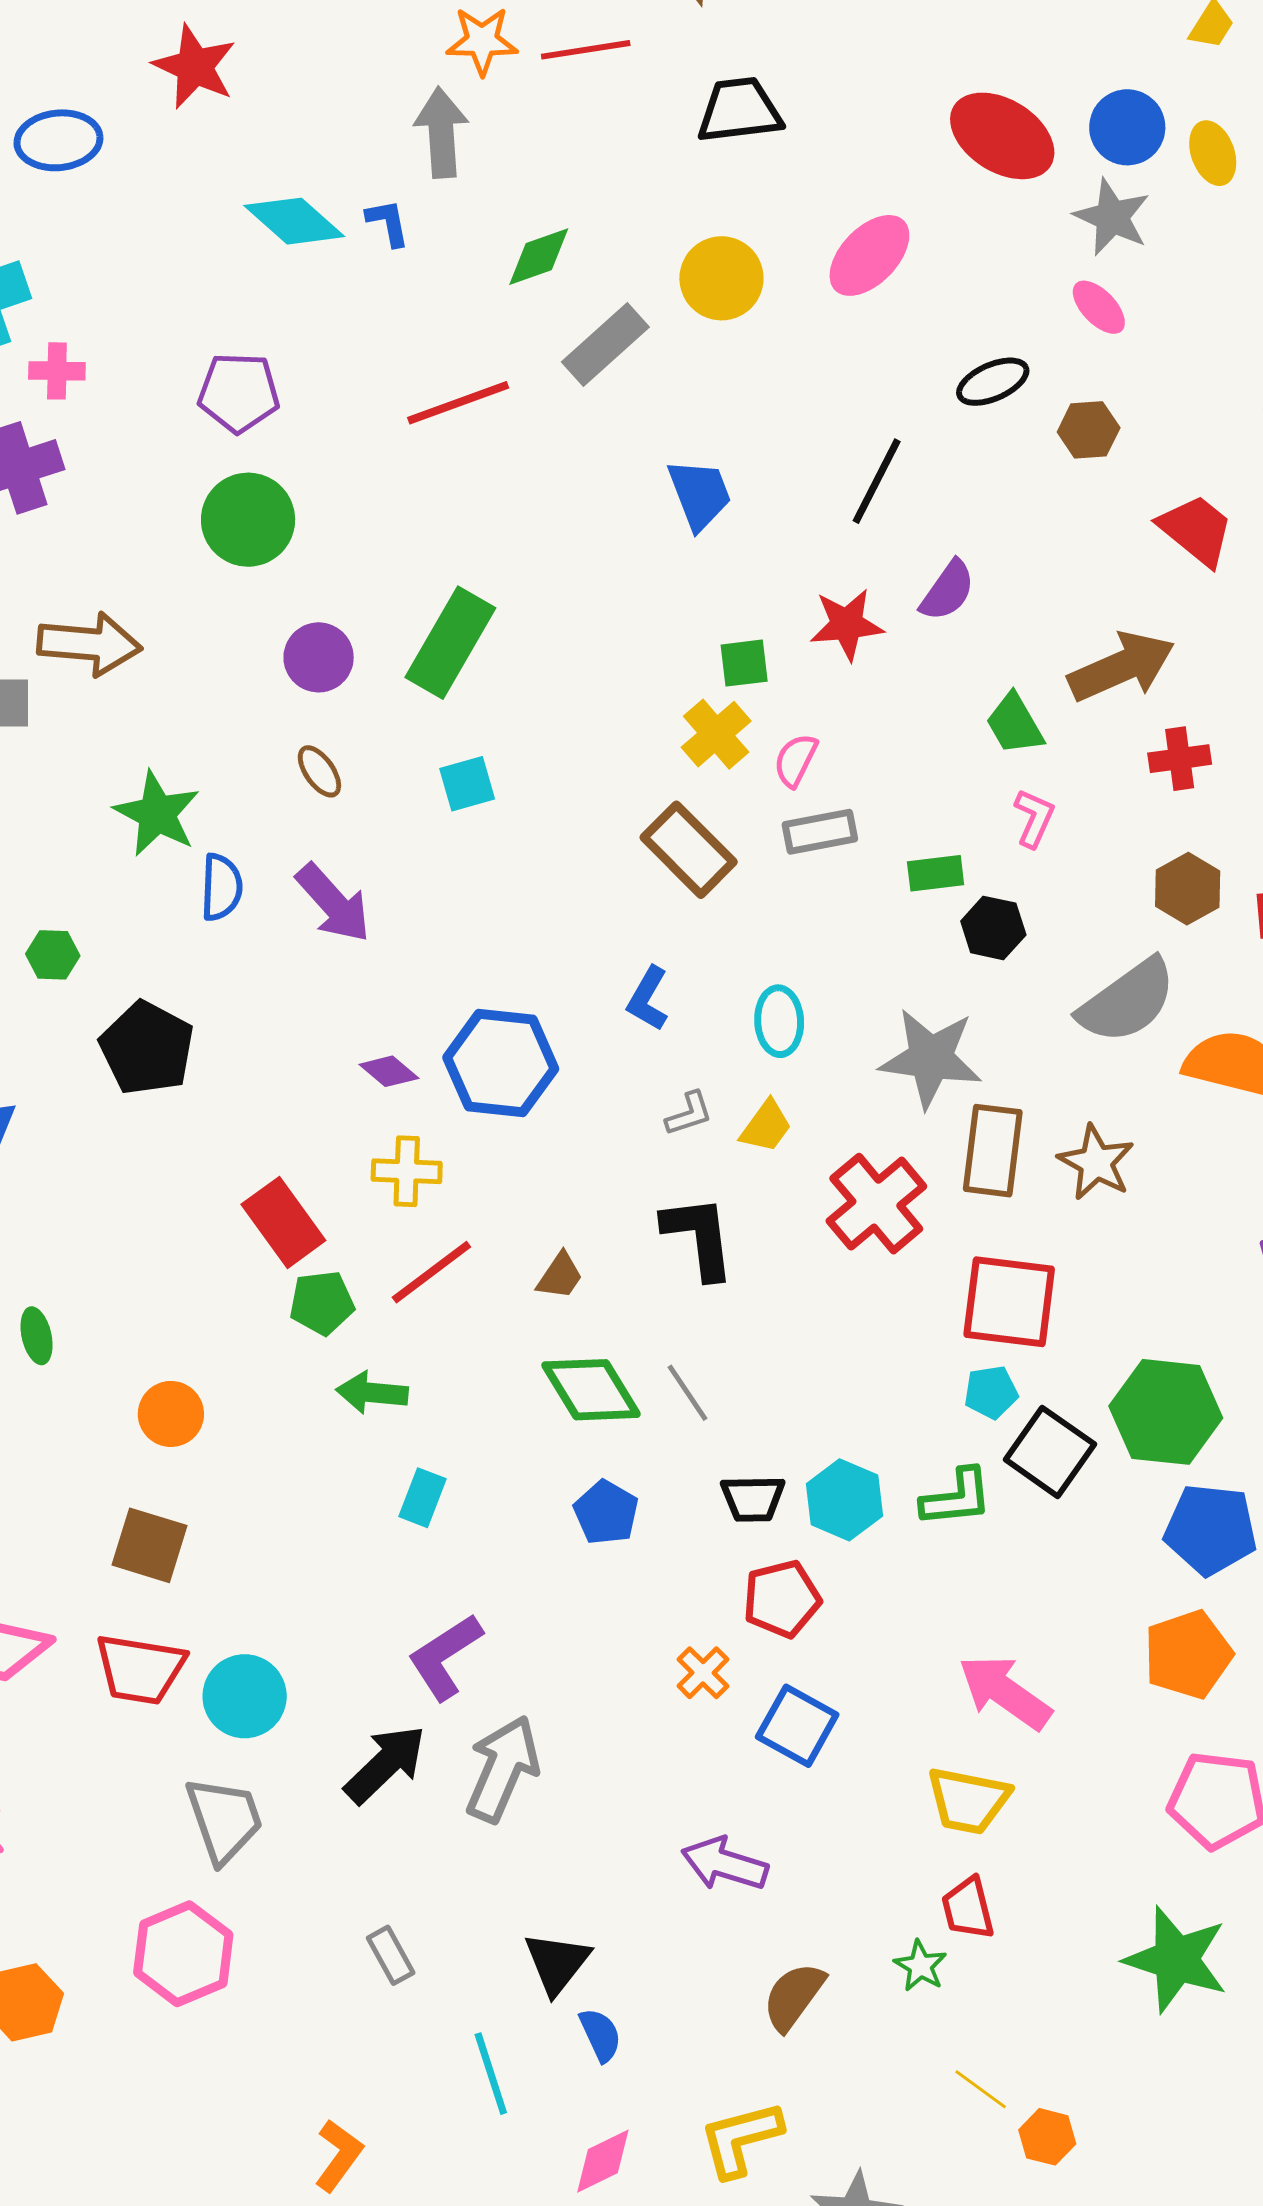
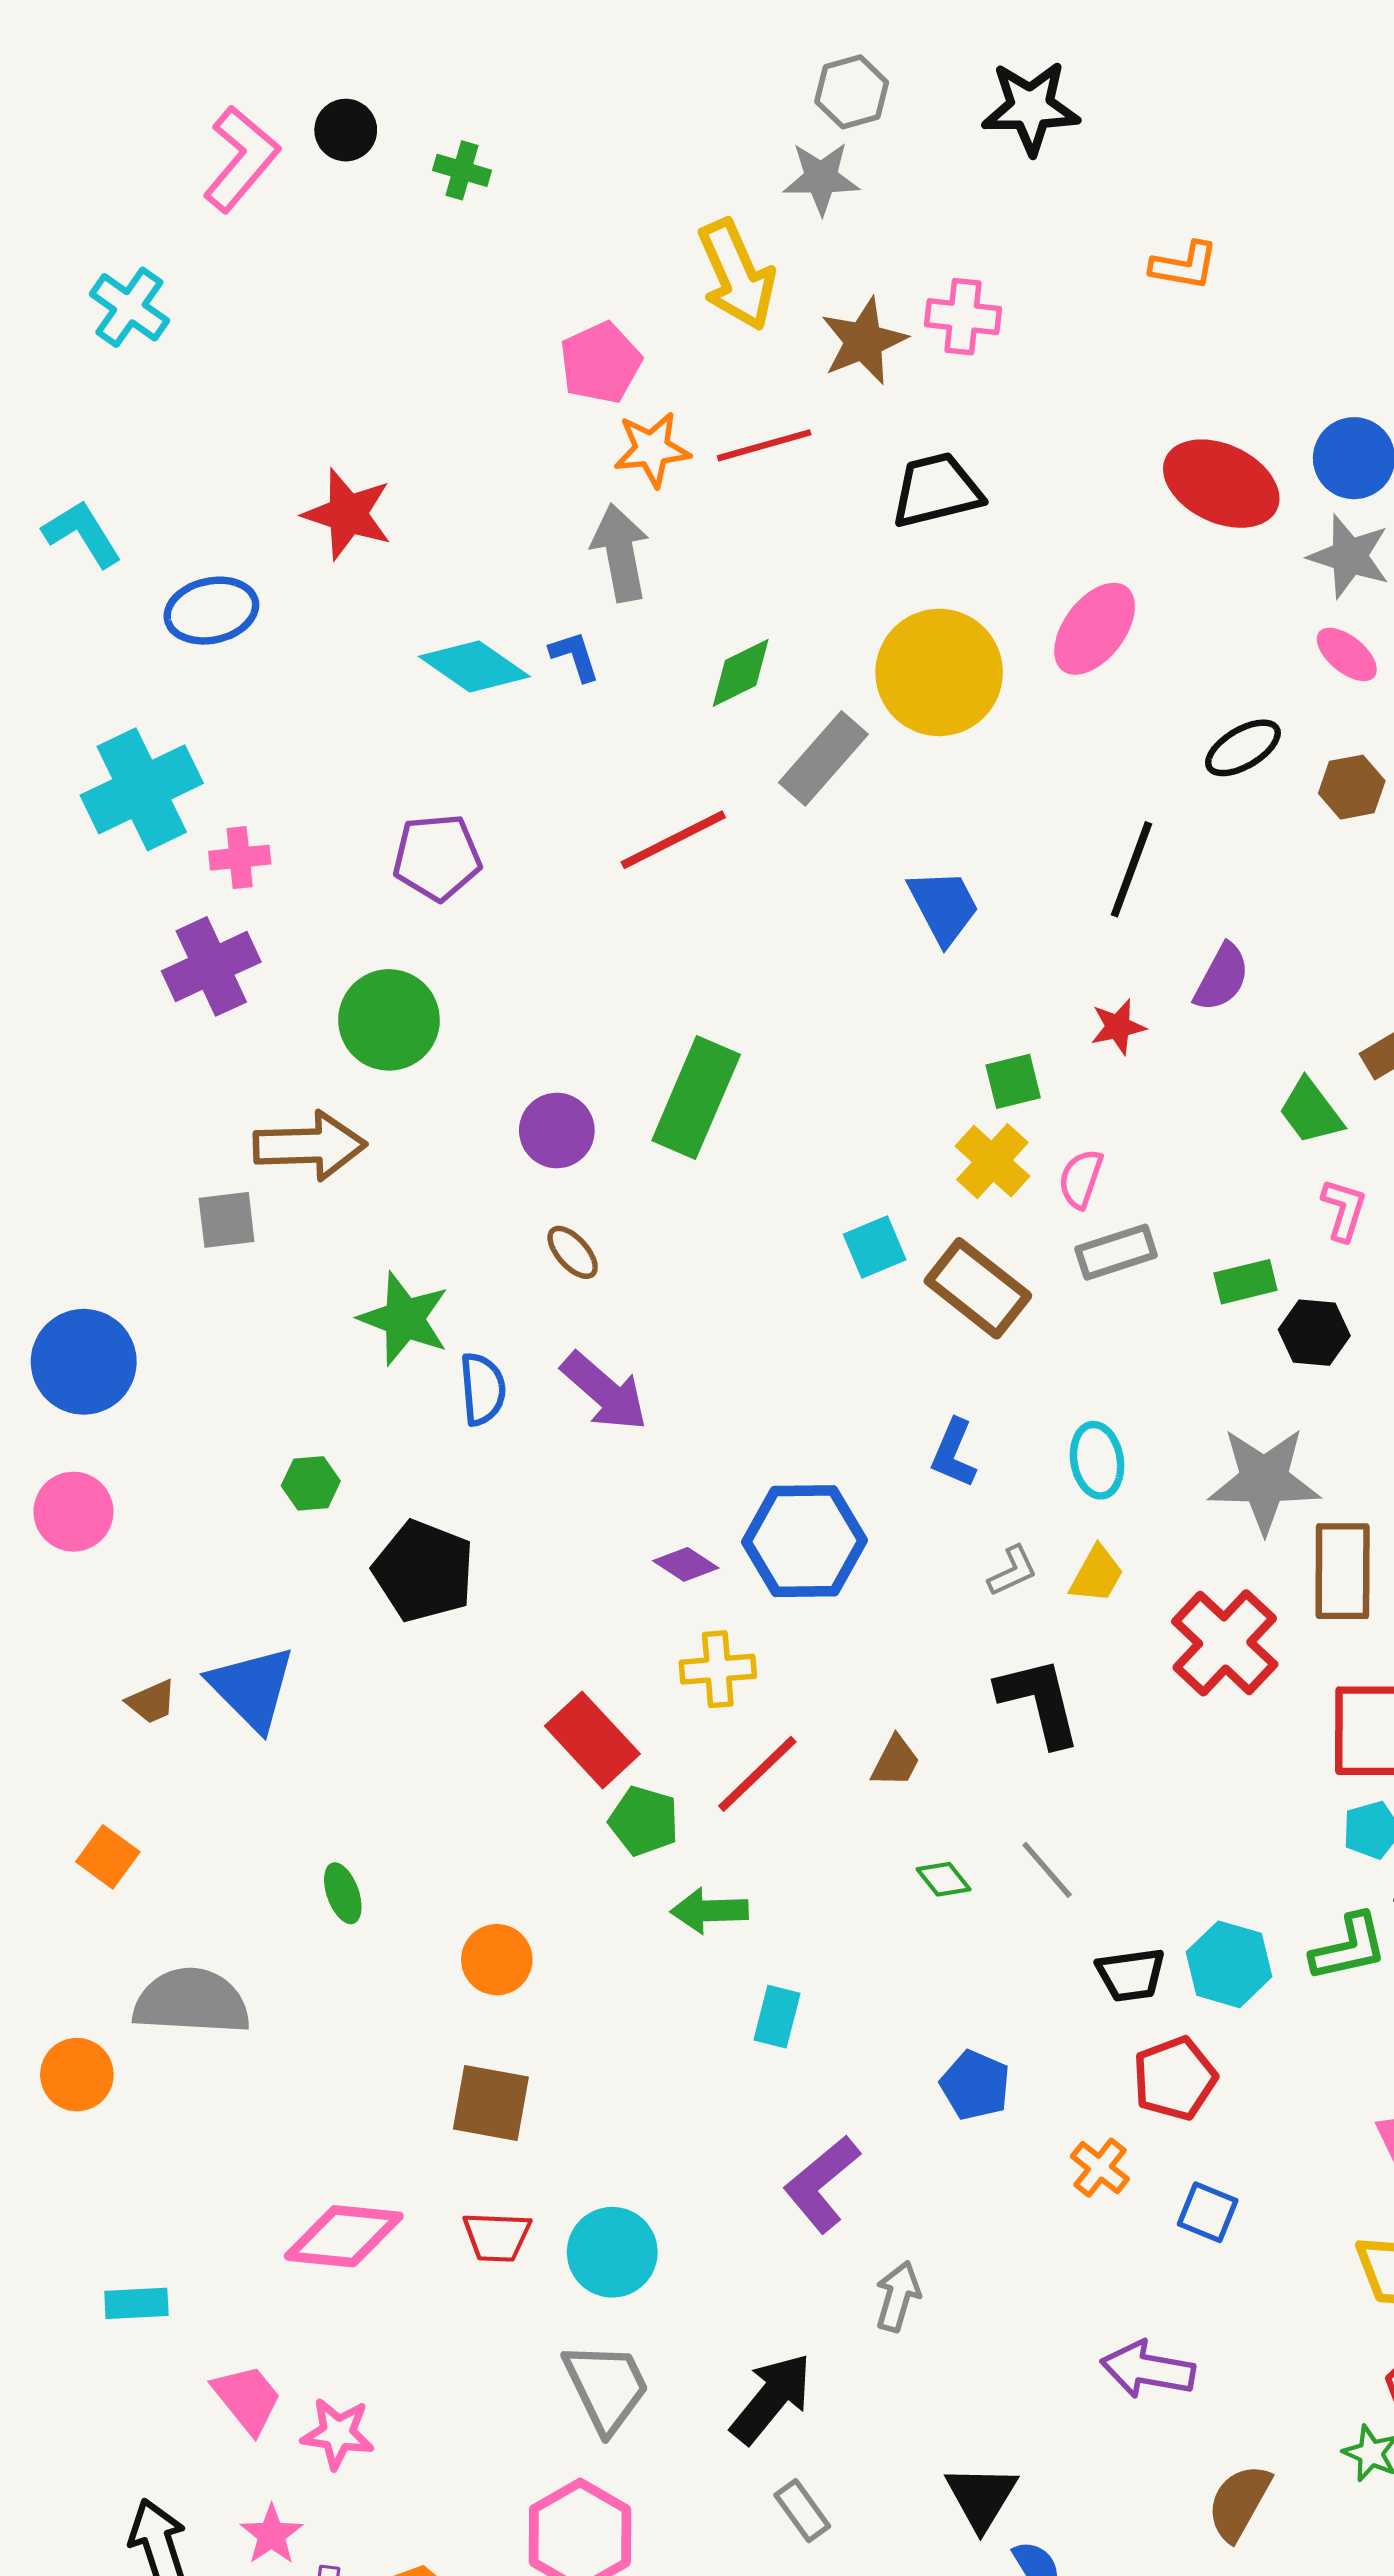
yellow circle: (721, 278) -> (939, 672), size x1.4
green circle: (248, 520) -> (389, 1020), moved
red star: (847, 624) -> (1118, 1027), size x0.7
cyan square: (467, 784) -> (875, 1247), moved
green pentagon: (322, 1303) -> (644, 1821), turned 30
green diamond: (591, 1390) -> (944, 1879), size x0.5
blue pentagon: (606, 1513) -> (975, 2085), moved
red trapezoid: (140, 1669) -> (497, 2237), size x0.7
blue square: (797, 1726) -> (1208, 2212), size x0.7
black arrow: (385, 1764) -> (771, 2398), moved
gray arrow: (503, 1769) -> (898, 2296), size x0.6

